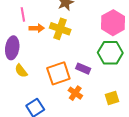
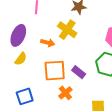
orange arrow: (37, 28) -> (48, 43), moved
yellow semicircle: (21, 71) -> (21, 59), turned -120

